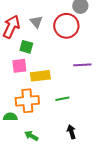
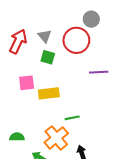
green square: (26, 47) -> (48, 57), moved
purple line: (82, 65) -> (99, 72), moved
orange cross: (27, 101) -> (56, 138), moved, turned -35

